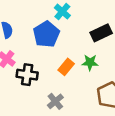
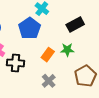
gray cross: (55, 101) -> (49, 81), moved

